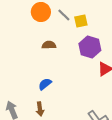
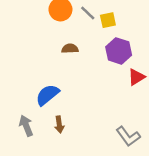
blue semicircle: (45, 84) -> (47, 95), moved, size x1.5

